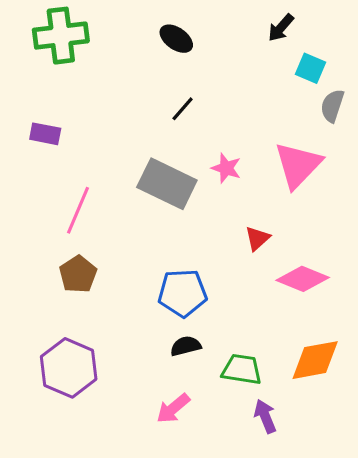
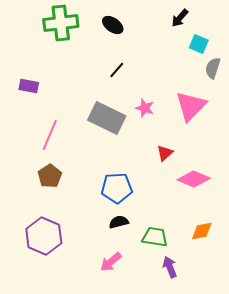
green cross: (61, 36) -> (61, 23), moved
orange diamond: (315, 360) -> (202, 231), size x0.7

